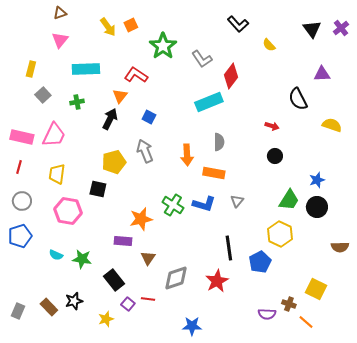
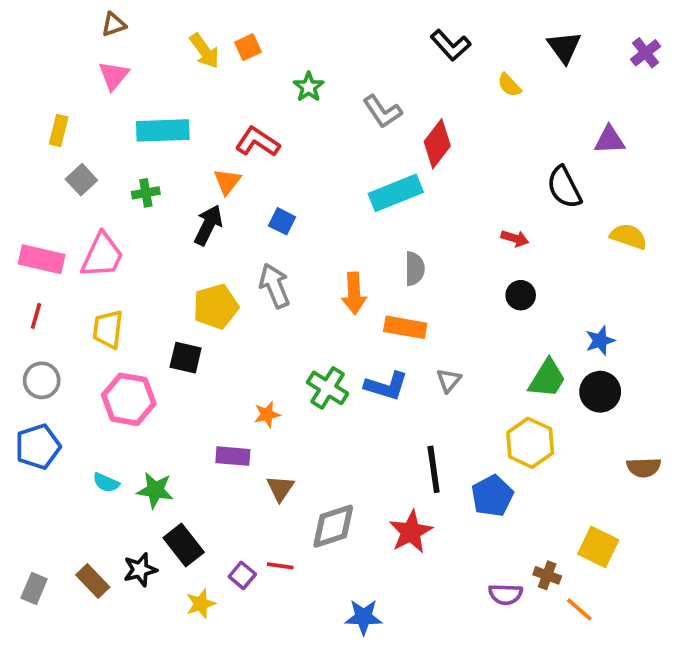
black triangle: (312, 29) -> (564, 47), moved
green star: (163, 46) -> (309, 87), size x0.6
orange star: (141, 219) -> (267, 414), size x0.6
black rectangle: (114, 280) -> (184, 545), moved

